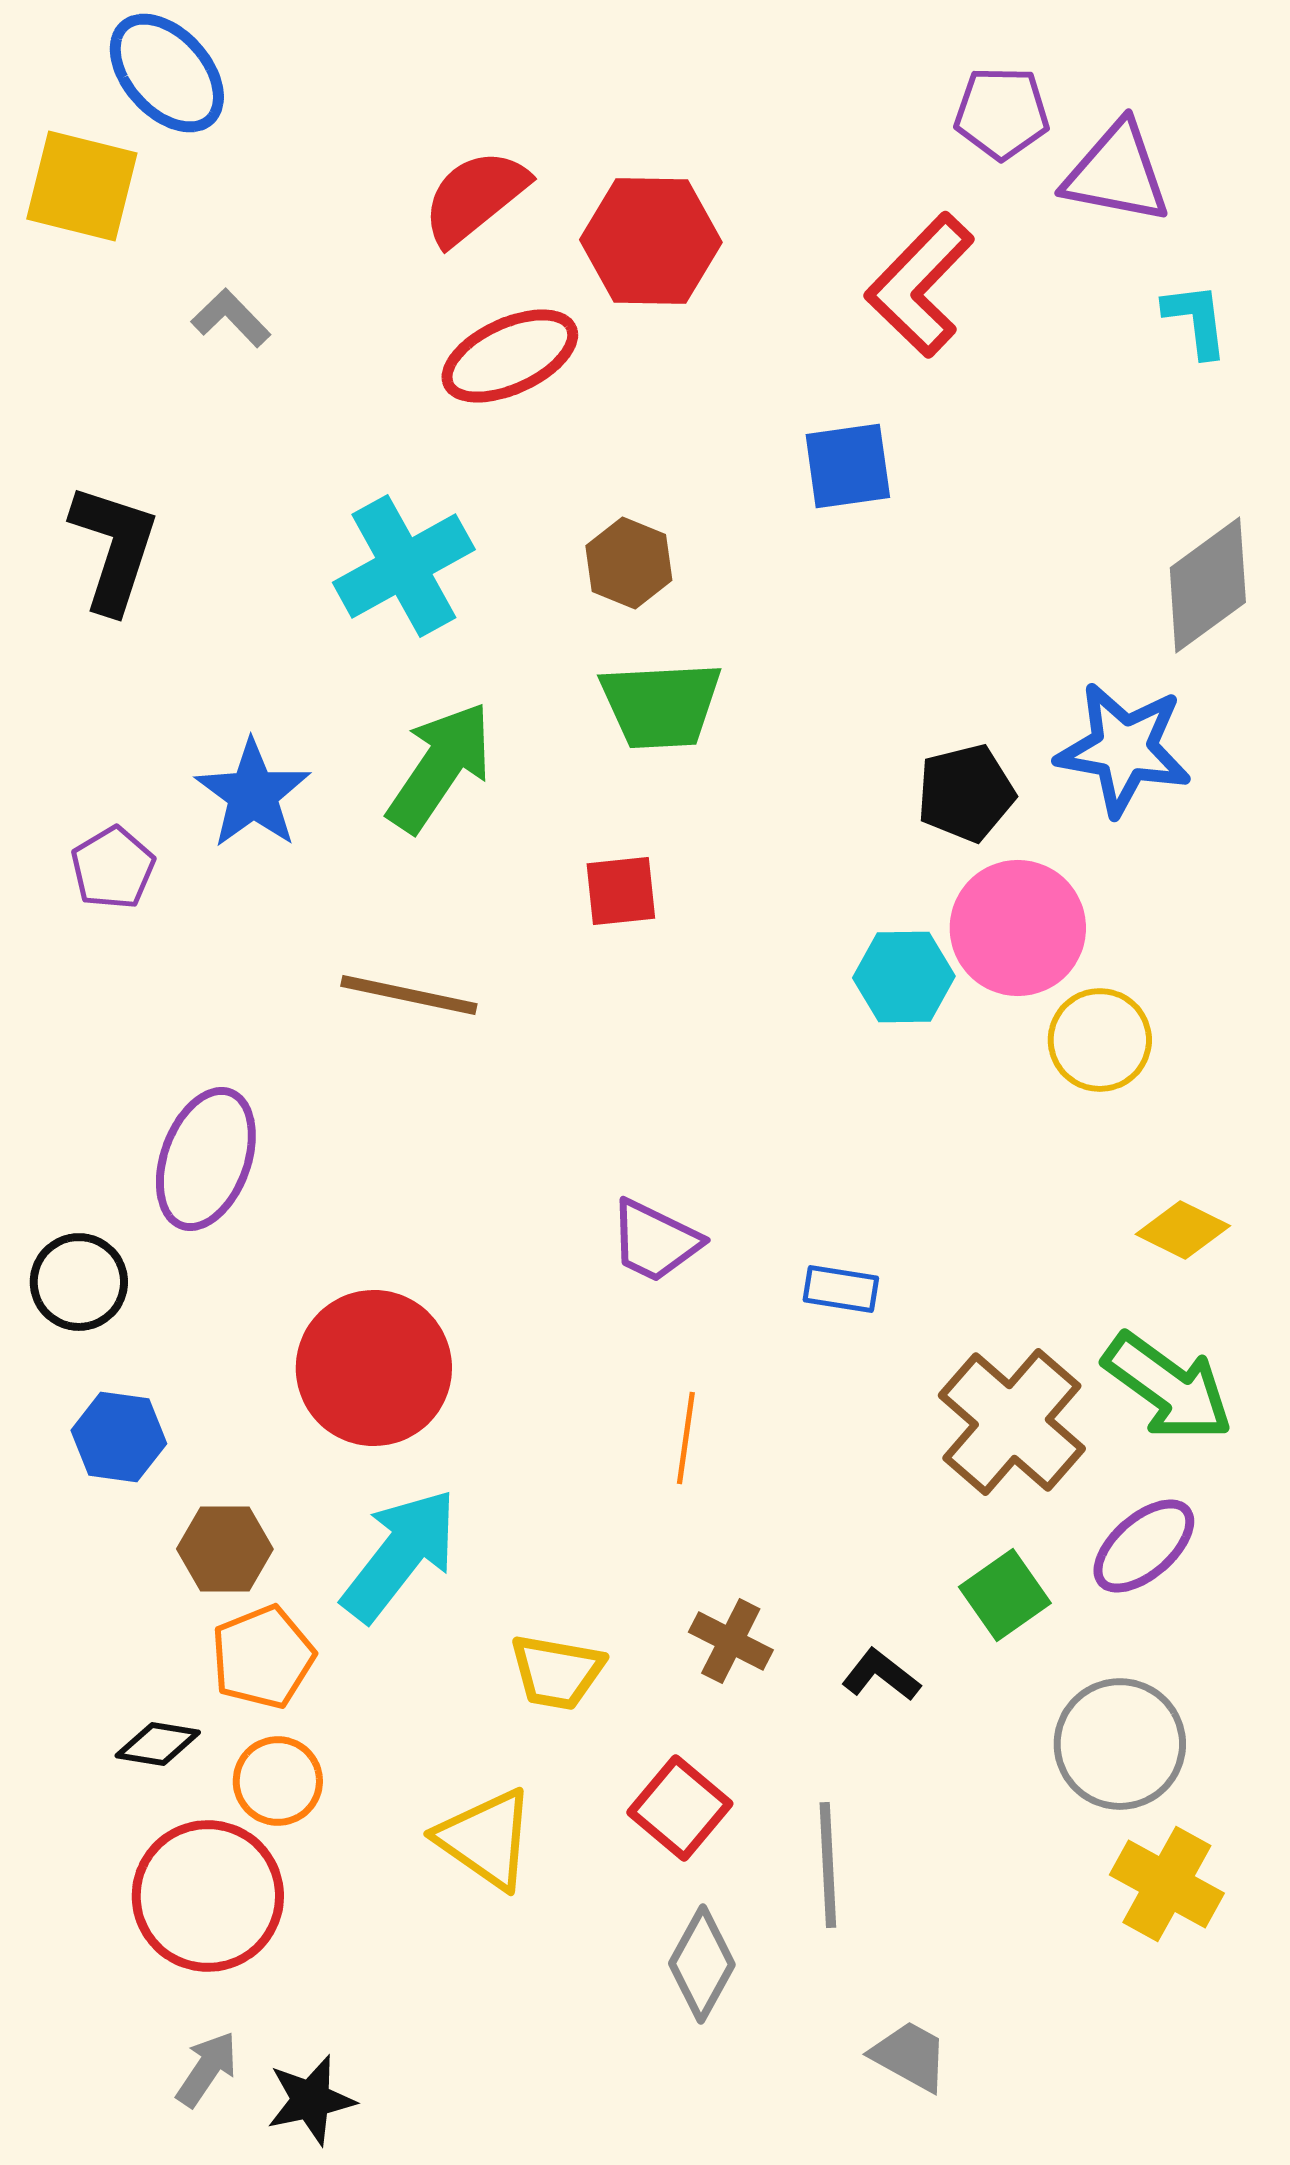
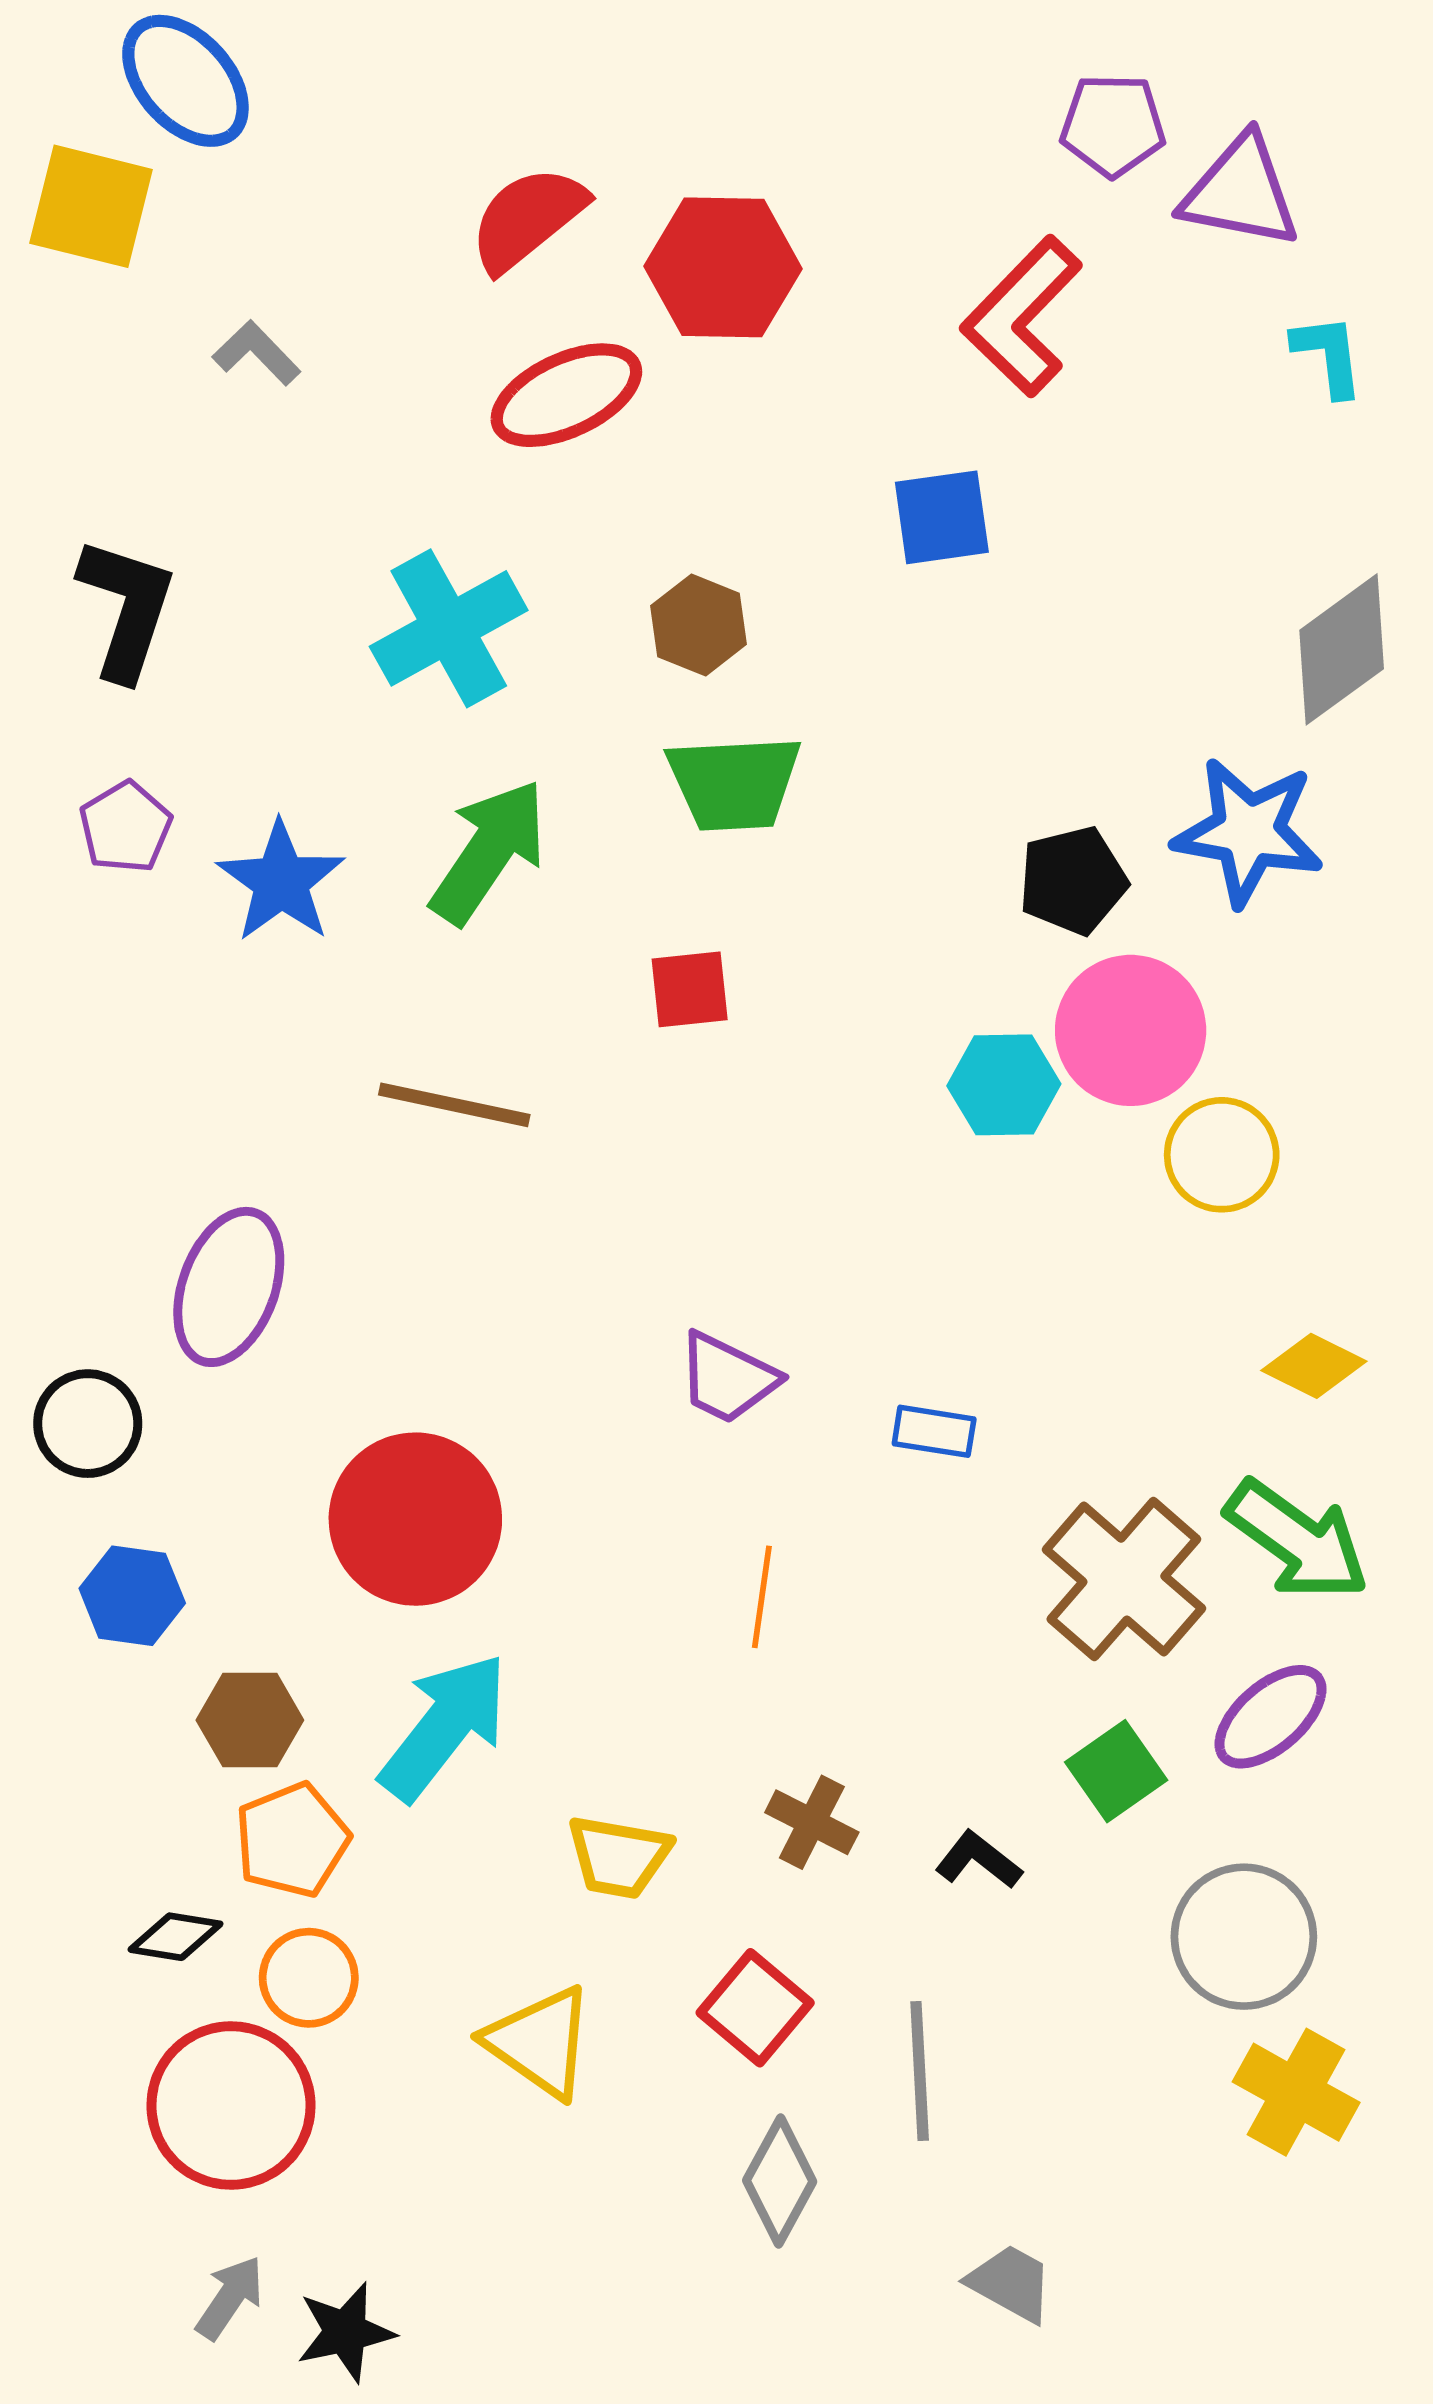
purple pentagon: (113, 868) -> (125, 827), moved

